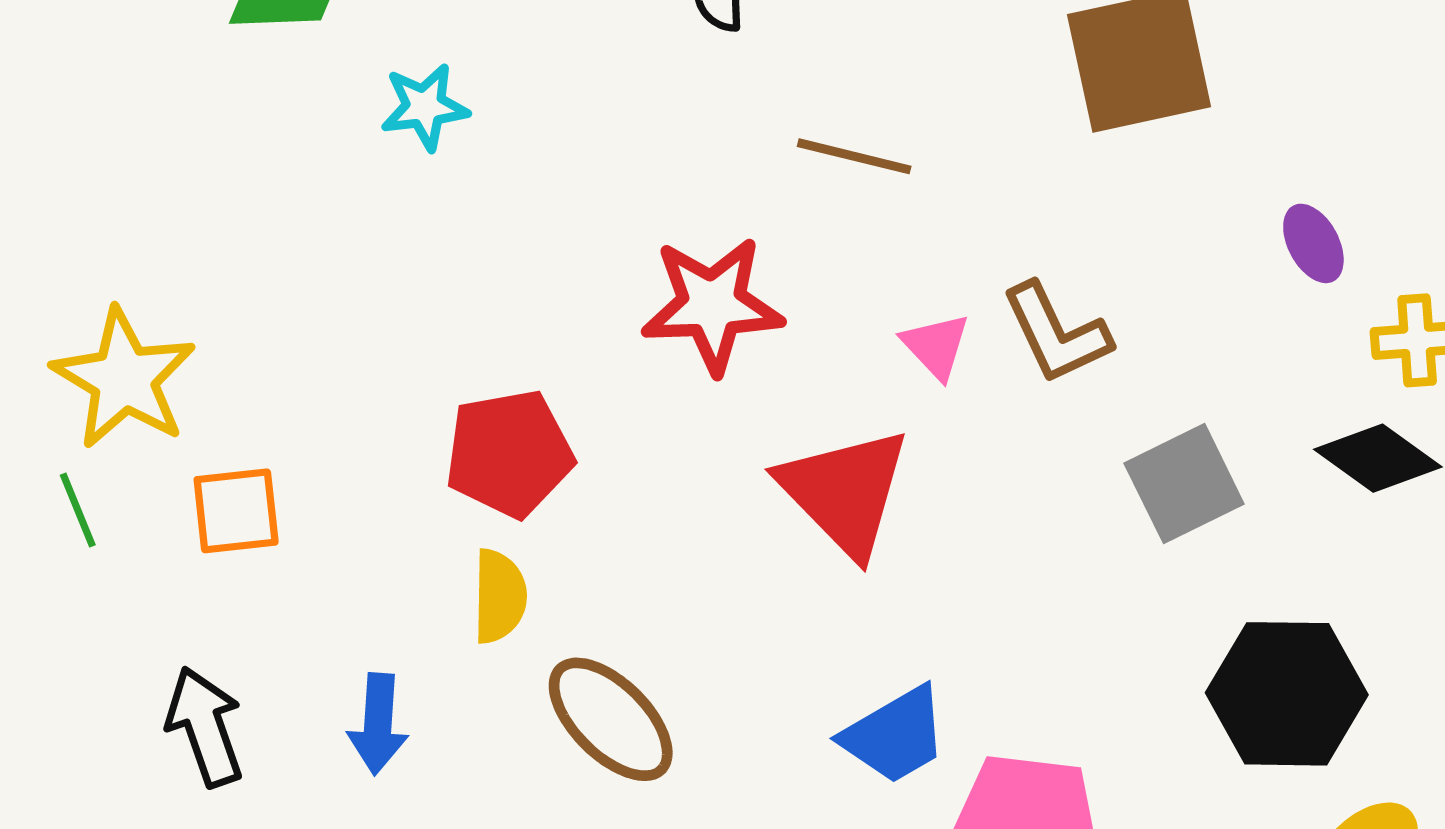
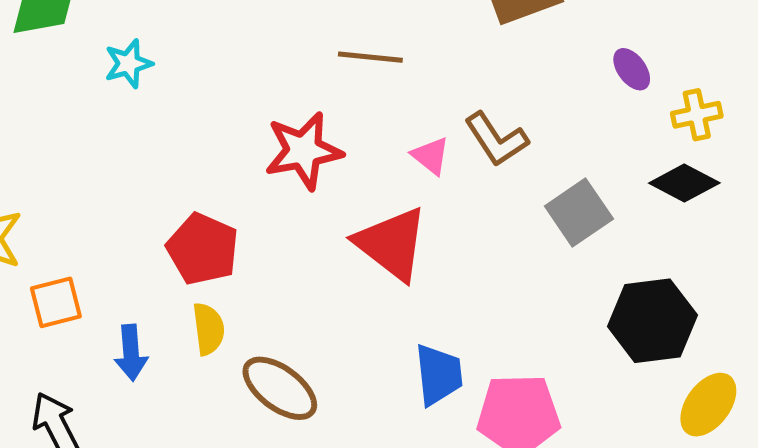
red pentagon: (509, 453) -> (203, 249), turned -30
blue arrow: (378, 724) -> (131, 353), moved
blue trapezoid: (895, 735) -> (439, 375), turned -58

